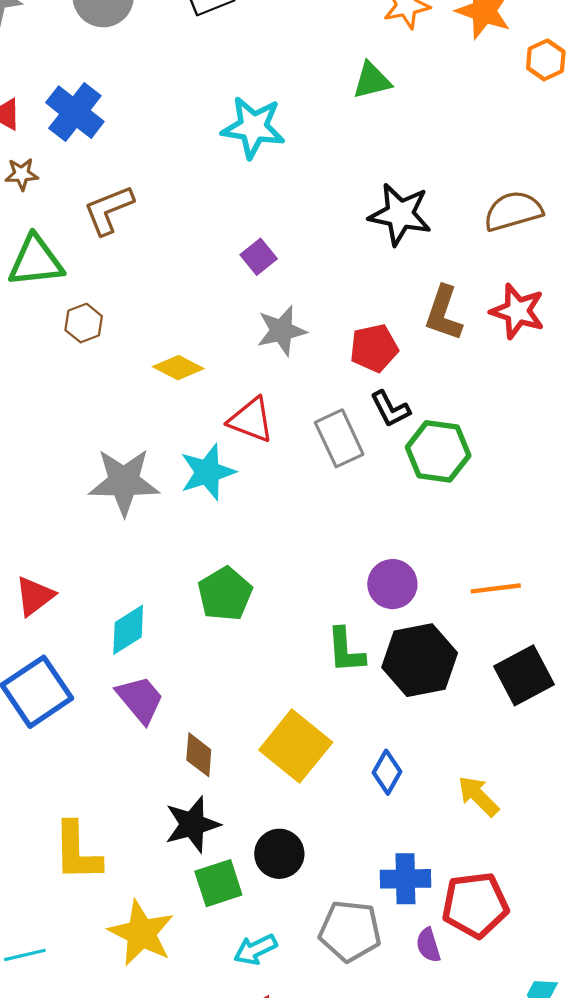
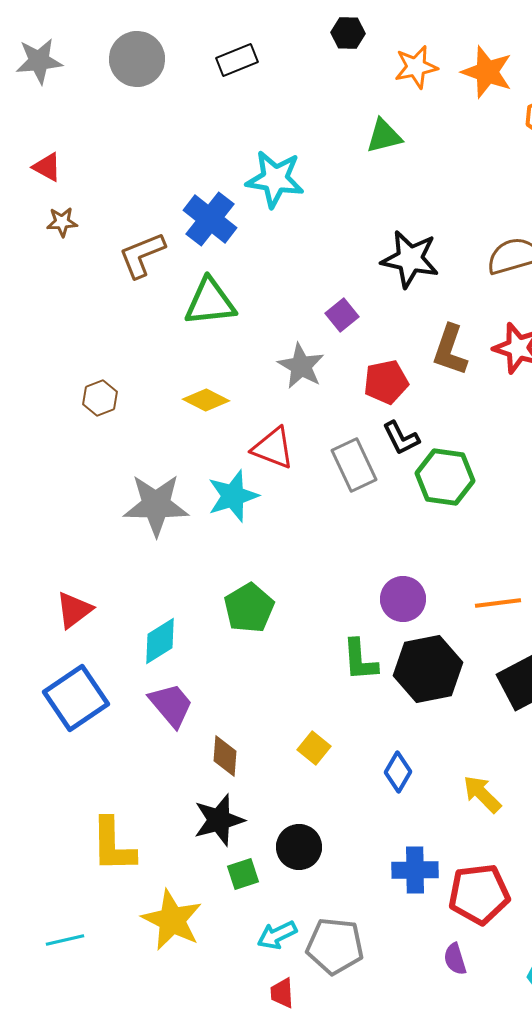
blue cross: (75, 112) -> (210, 219), moved
purple square: (259, 257) -> (342, 315), moved
green triangle: (36, 261) -> (210, 302), moved
brown hexagon: (84, 323) -> (100, 398), moved
gray star: (282, 331) -> (301, 366), turned -30
yellow square: (296, 746) -> (314, 748), size x0.5
green square: (218, 883) -> (243, 874), size x0.7
gray pentagon: (350, 931) -> (335, 946), moved
purple semicircle: (428, 945) -> (455, 959), moved

